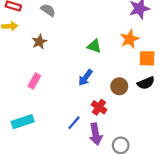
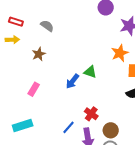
green triangle: (94, 46) -> (90, 72), moved
blue arrow: (85, 78) -> (72, 81), moved
brown circle: (119, 86) -> (111, 130), moved

